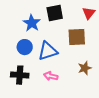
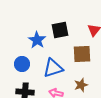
blue circle: (25, 47) -> (22, 64), moved
brown star: (85, 68) -> (81, 85), moved

